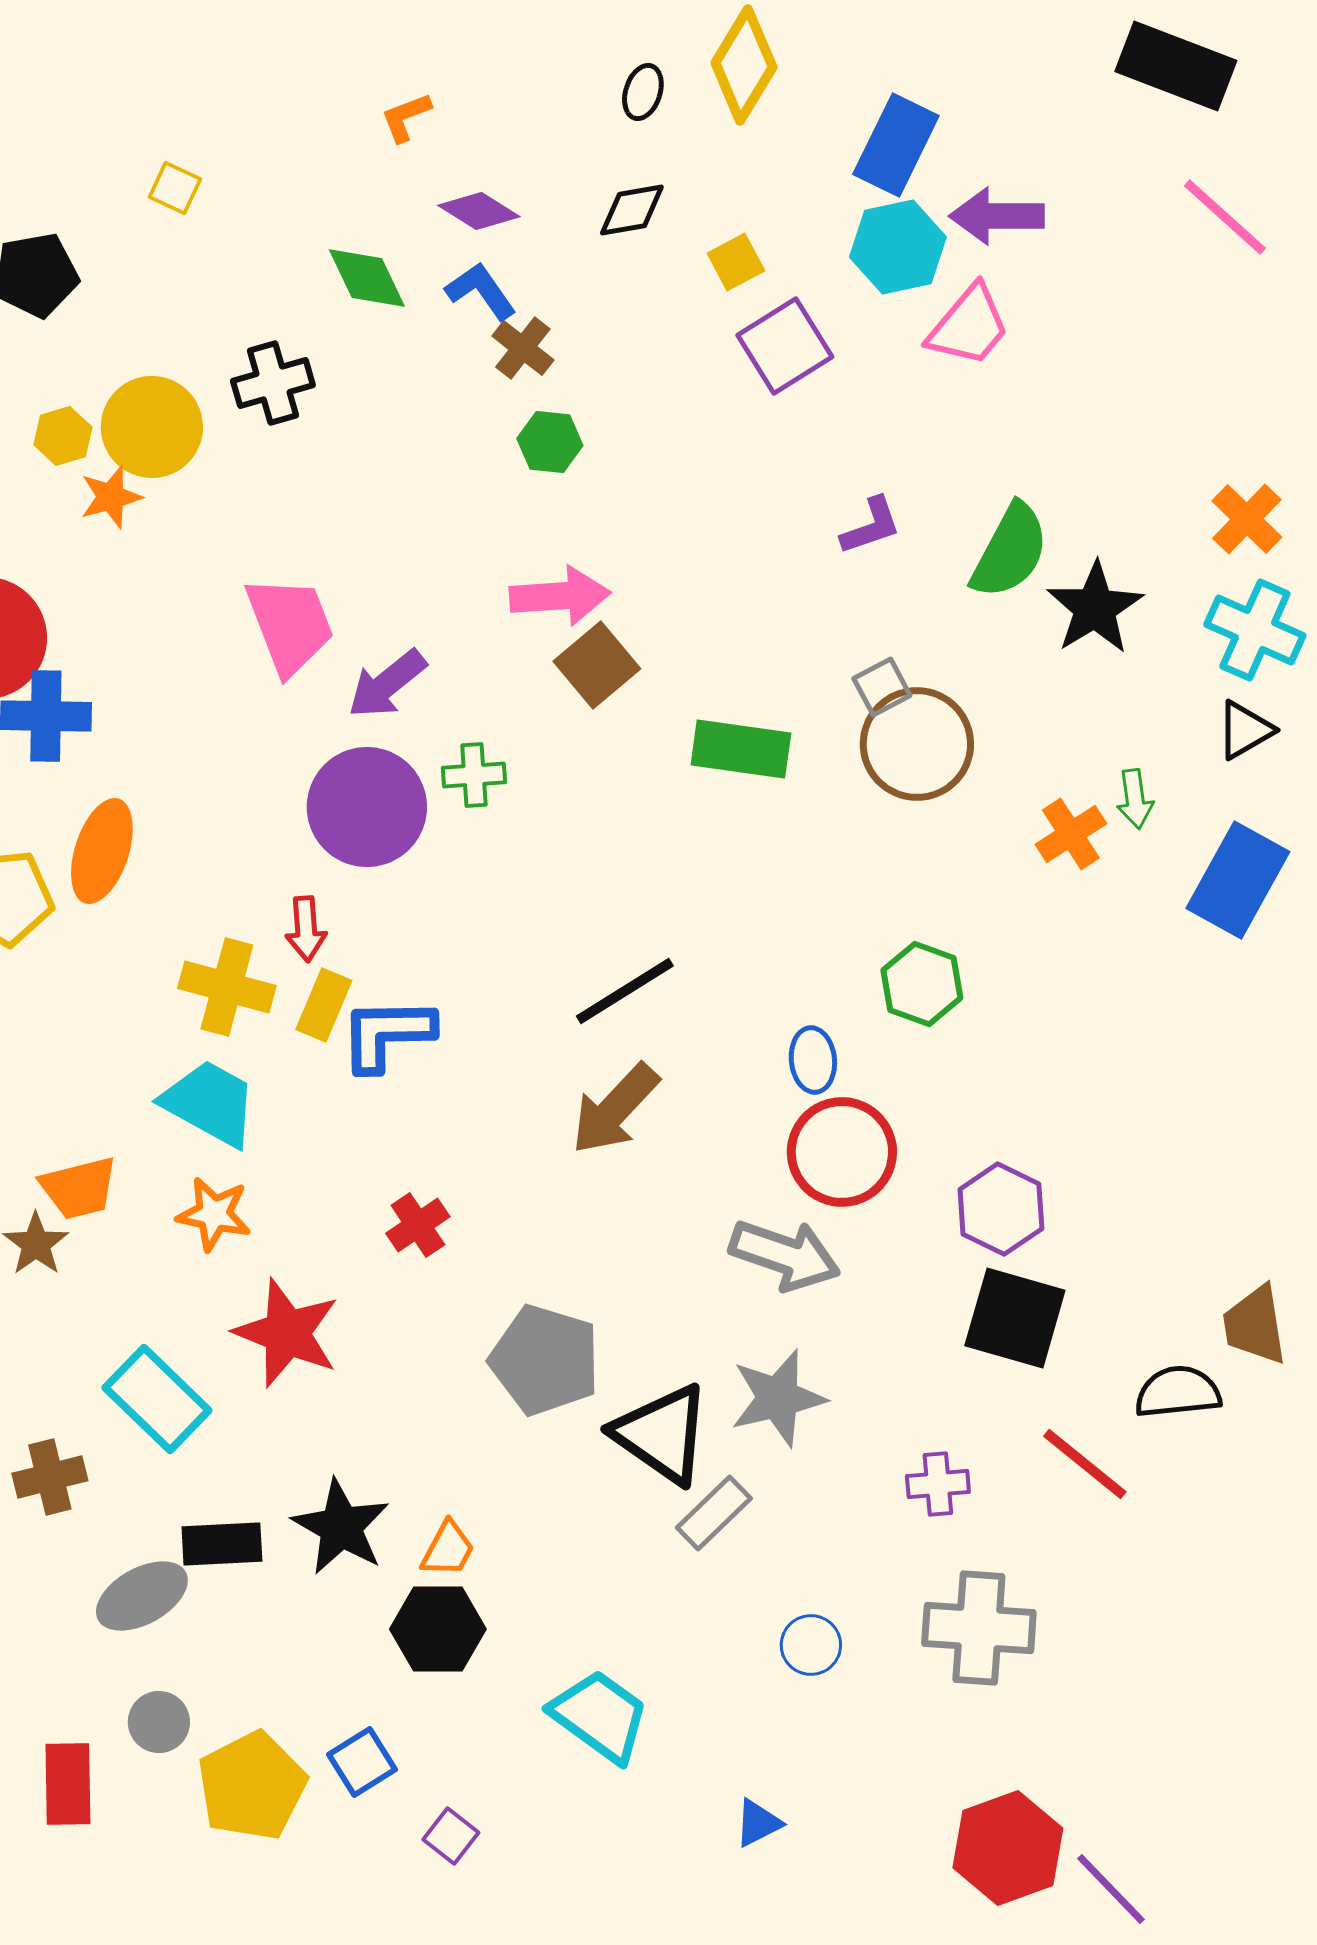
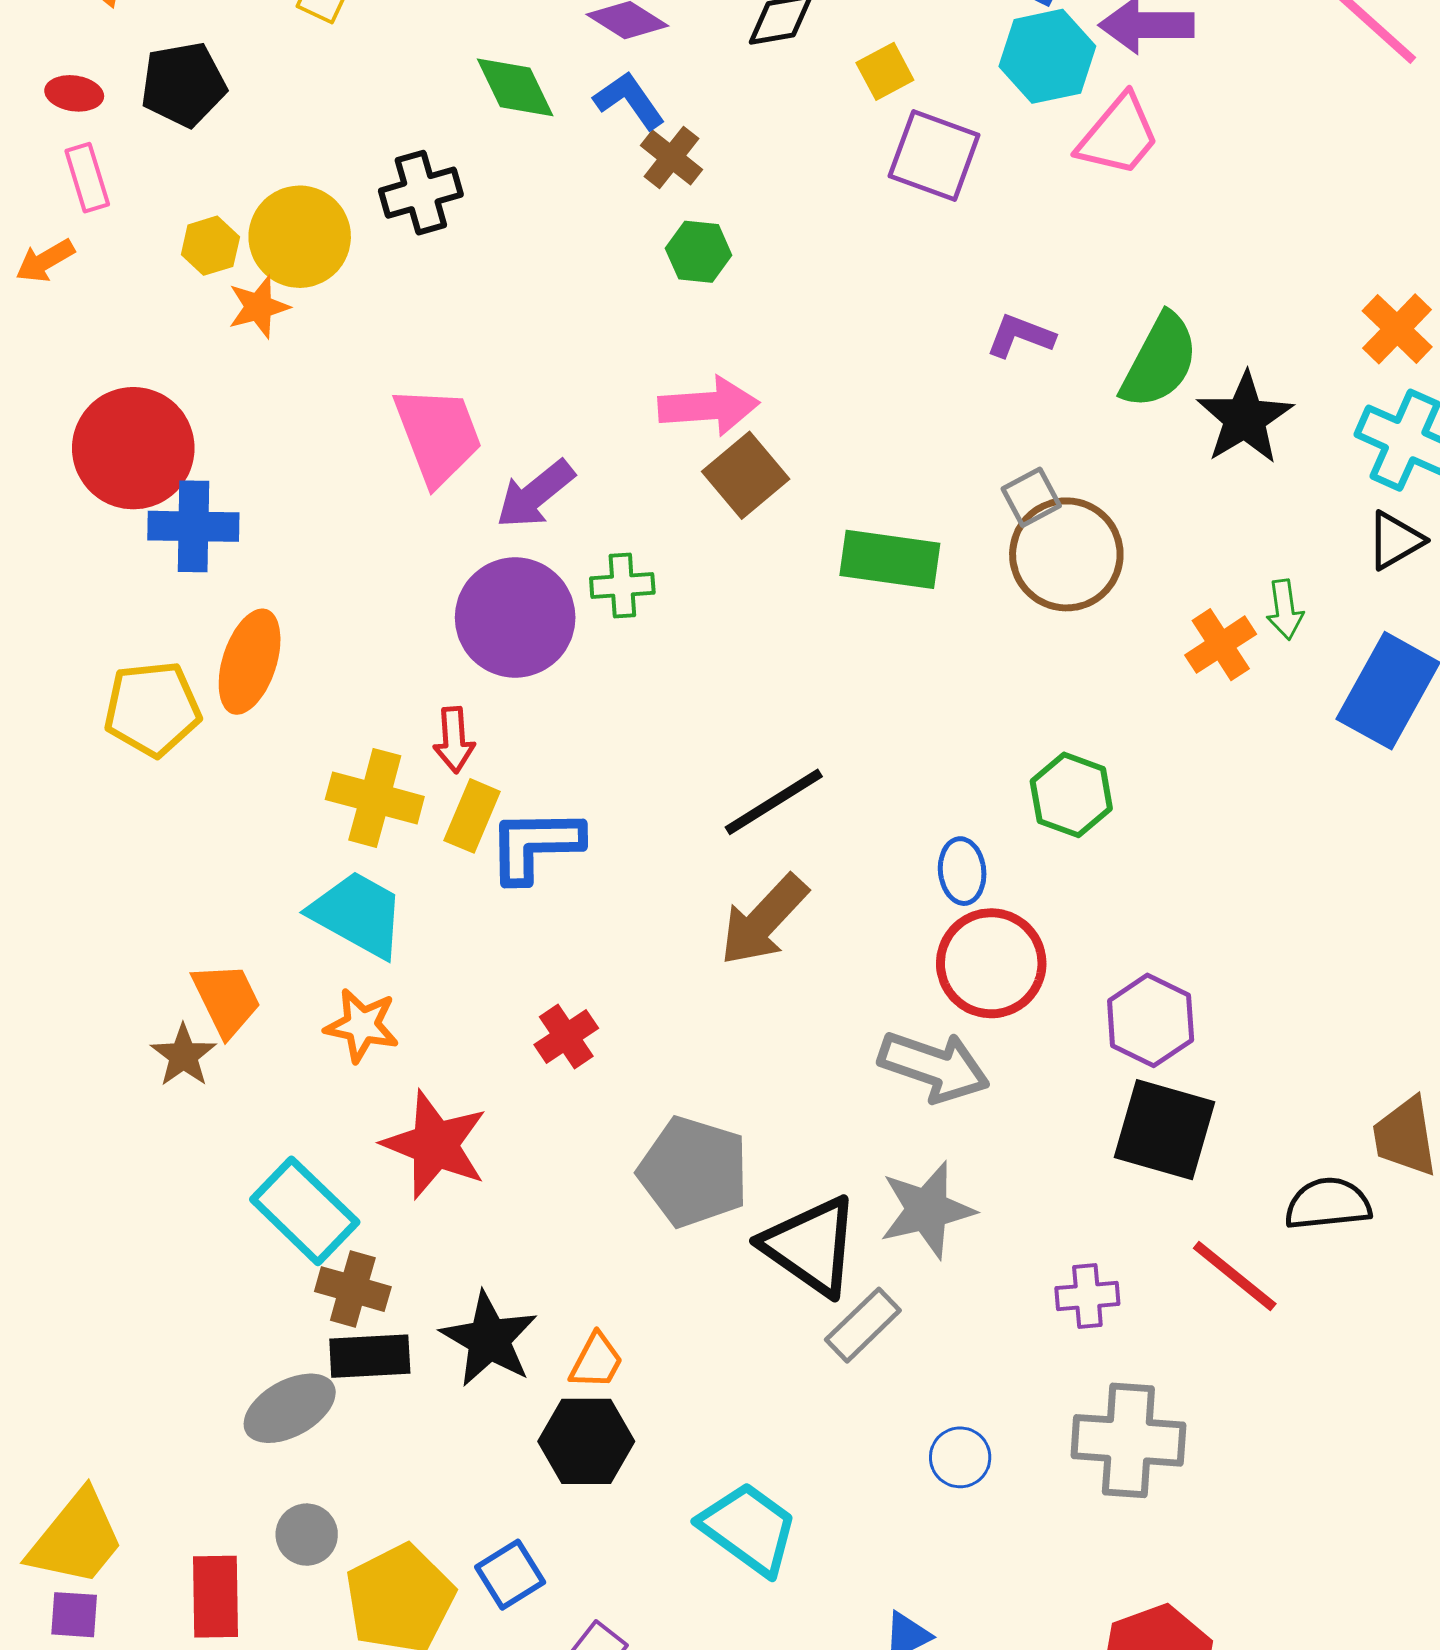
purple square: (785, 346) -> (934, 156), turned -38
purple L-shape: (871, 526) -> (1020, 336), turned -140
orange trapezoid: (79, 1188) -> (226, 999), turned -102
brown cross: (50, 1477) -> (353, 1289), moved, turned 30

